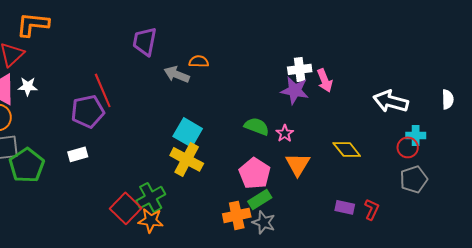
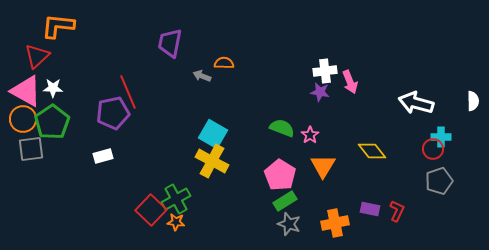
gray arrow: (177, 74) -> (202, 76), size x0.7
purple star: (295, 90) -> (320, 92), size x0.7
green pentagon: (27, 165) -> (52, 122), moved
orange cross: (237, 215) -> (335, 223), moved
orange star: (151, 220) -> (176, 222), size x0.7

